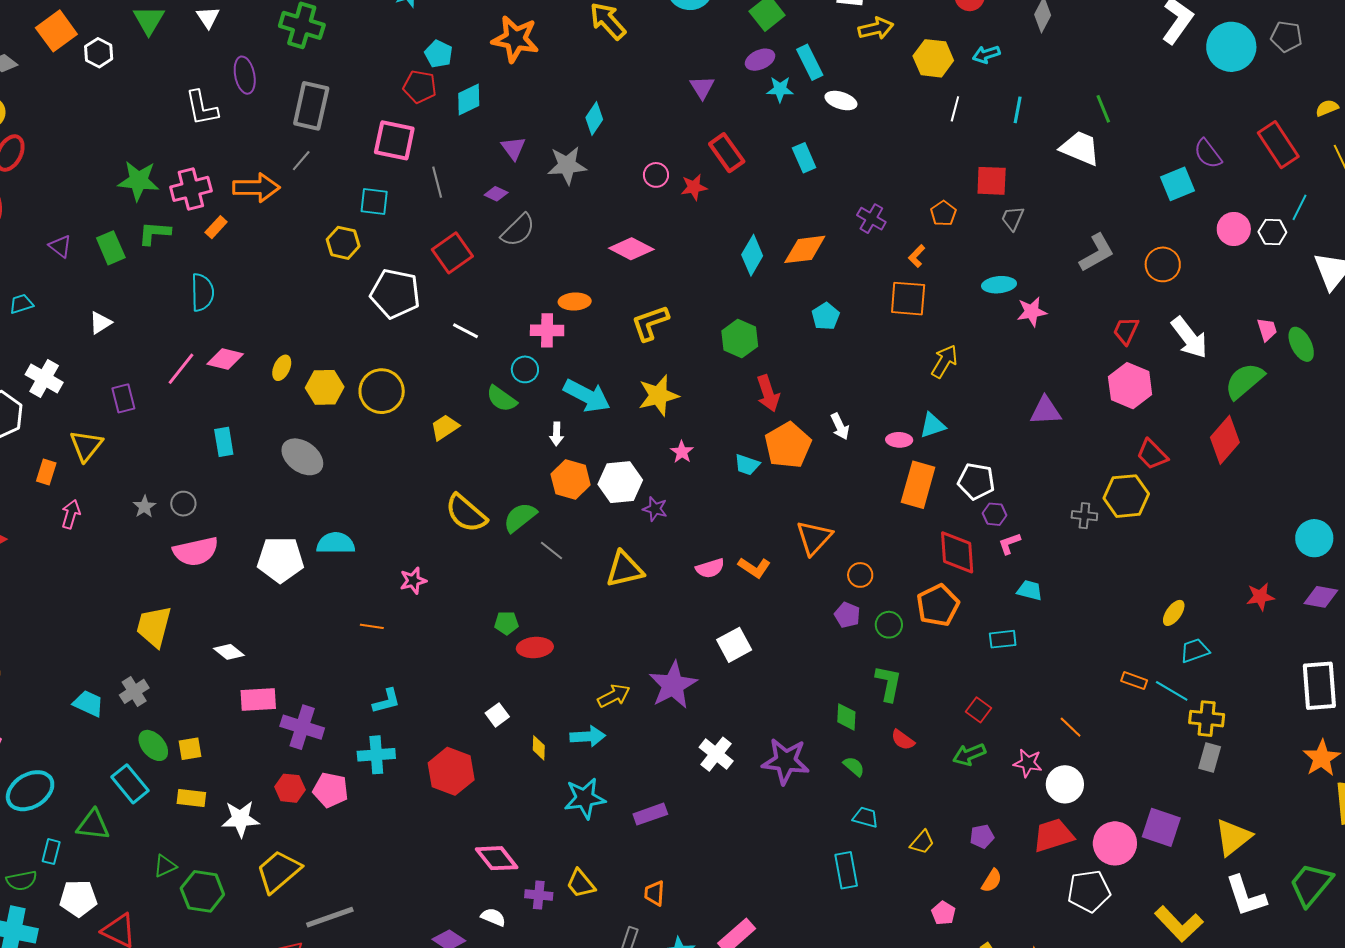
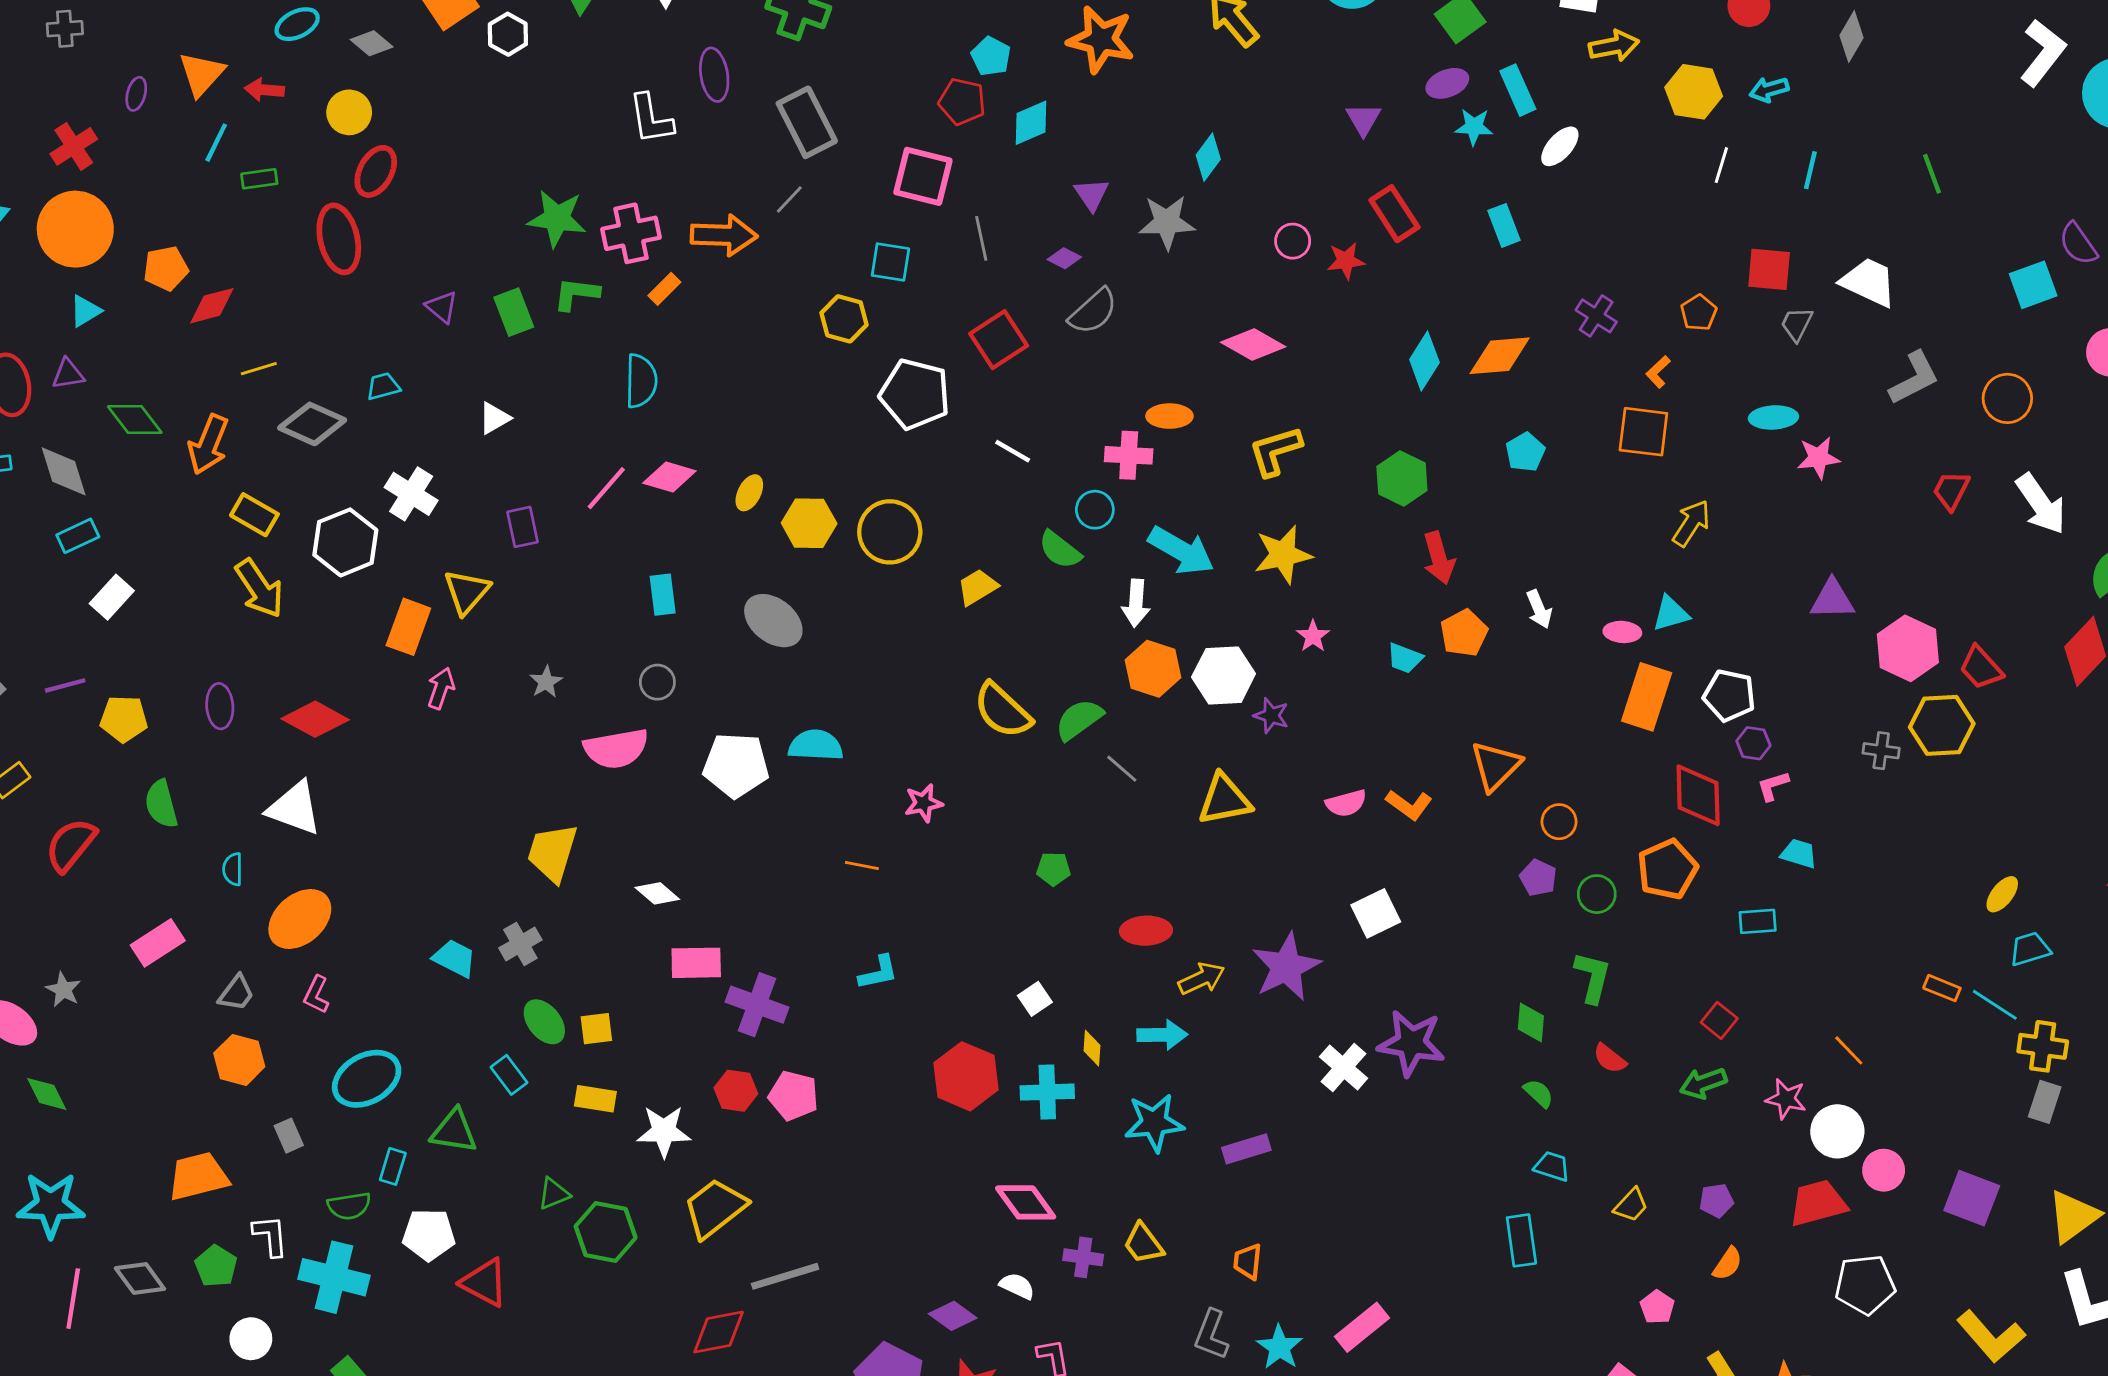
white ellipse: (841, 101) -> (1560, 146), turned -68
gray rectangle: (311, 106) -> (807, 122), turned -42
white trapezoid: (1080, 148) -> (1869, 282), moved
pink hexagon: (1130, 386) -> (1908, 648), moved
white arrow: (557, 434) -> (1136, 603), size x1.4
orange pentagon: (788, 445) -> (1464, 633), size x0.7
orange rectangle: (46, 472) -> (408, 627), size x1.5
gray circle: (183, 504) -> (657, 682), moved
red ellipse: (535, 648) -> (1146, 931), moved
cyan cross: (376, 755) -> (1047, 1092), moved
purple star: (786, 761) -> (1411, 1043), moved
cyan rectangle: (130, 784) -> (509, 1075), size x0.7
pink circle: (1115, 843) -> (1884, 1170), moved, size x0.7

